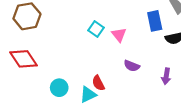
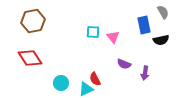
cyan square: (96, 29) -> (93, 32), turned -32
purple arrow: (166, 76) -> (145, 73), moved

